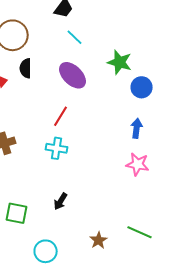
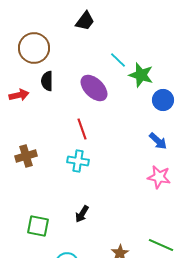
cyan line: (75, 37) -> (118, 60), moved
red line: (61, 116) -> (82, 129), turned -50
blue arrow: (137, 128) -> (158, 141), turned 126

